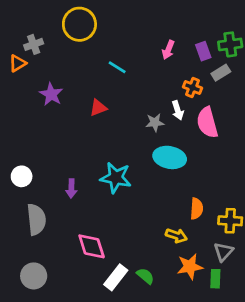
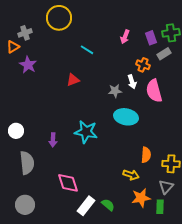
purple star: (51, 94) -> (28, 65), moved

